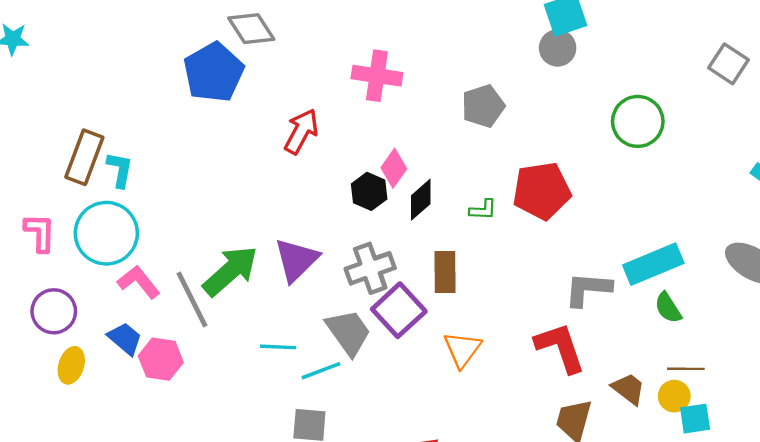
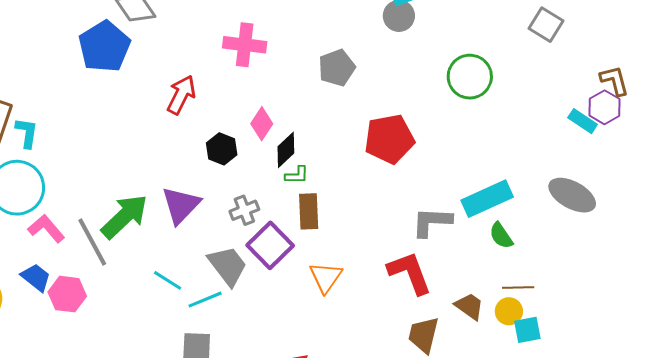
black hexagon: (369, 191) -> (222, 149), moved
green L-shape: (483, 210) -> (297, 175), moved
gray cross: (370, 268) -> (244, 210), size x0.7
cyan line: (278, 347) -> (168, 280), turned 32

